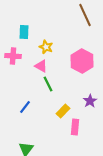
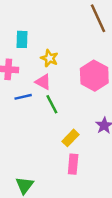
blue line: (25, 107) -> (23, 97), moved, turned 40
pink rectangle: (75, 127) -> (73, 164), moved

